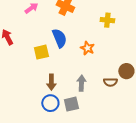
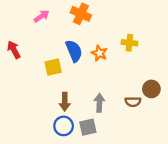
yellow cross: (107, 20) -> (129, 43), moved
orange star: (87, 48) -> (99, 53), moved

